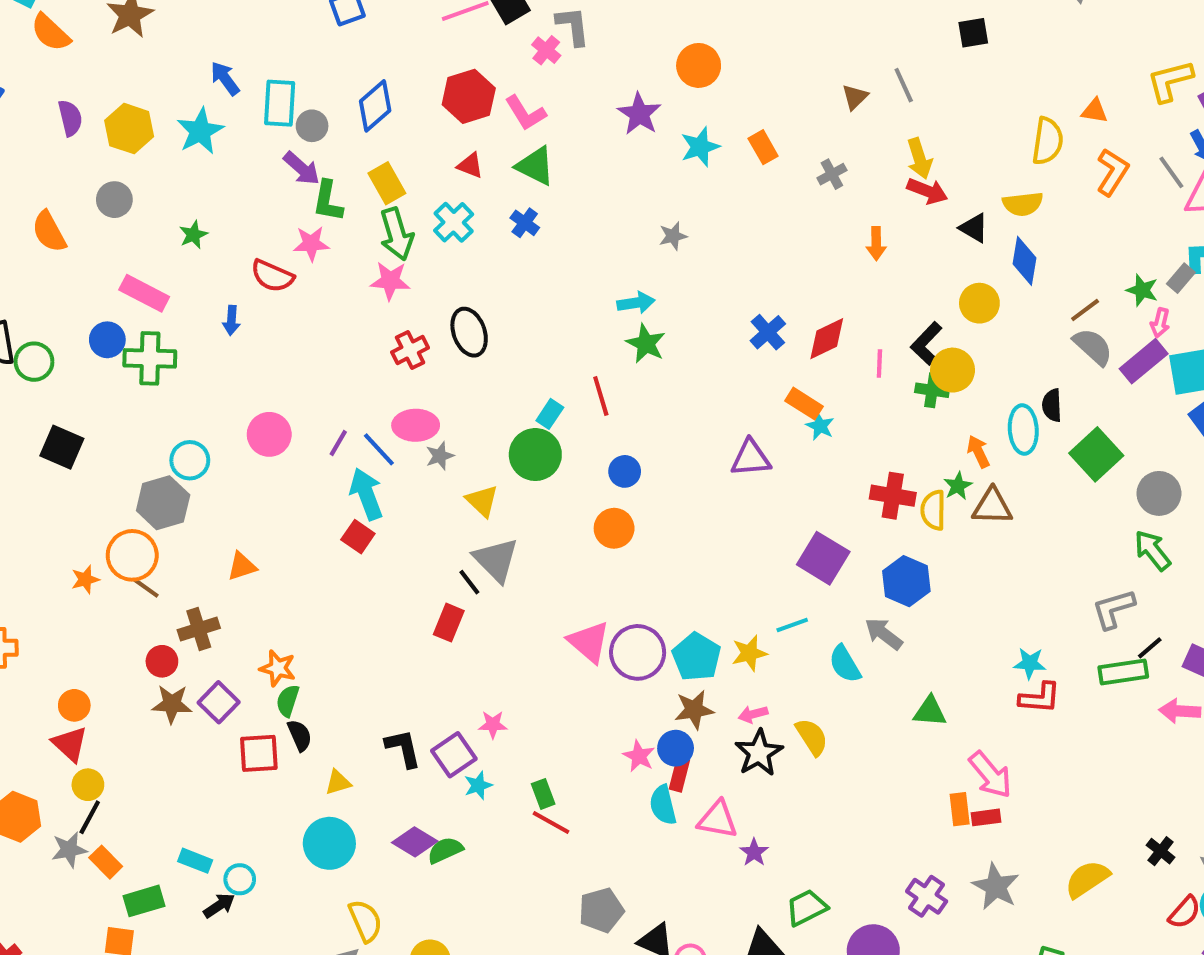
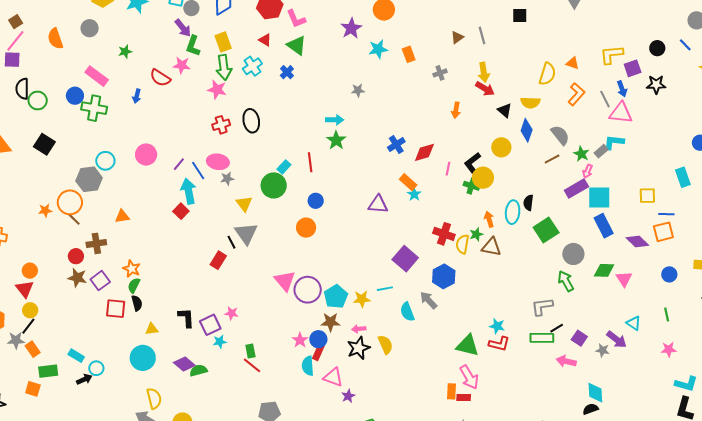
gray semicircle: (1093, 347) -> (560, 135), moved
green triangle: (930, 711) -> (467, 345), moved, size x1.4

